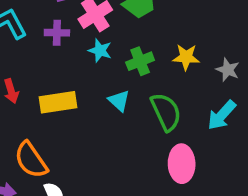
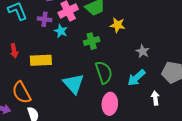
cyan star: (100, 50) -> (61, 31), moved
yellow star: (186, 57) -> (118, 25), moved
cyan triangle: (119, 101) -> (74, 84), moved, size x1.6

